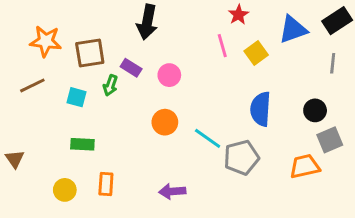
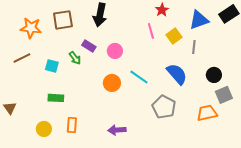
brown square: (90, 53) -> (63, 20), moved
gray line: (333, 63) -> (194, 47), moved
green arrow: (110, 85) -> (75, 58), turned -56
blue semicircle: (261, 109) -> (177, 74), turned 135
cyan line: (208, 138) -> (139, 77), moved
gray pentagon: (241, 158) -> (164, 107), turned -30

